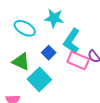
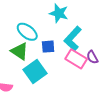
cyan ellipse: (25, 28) -> (27, 32), moved
blue square: (49, 53) -> (48, 47), turned 32

